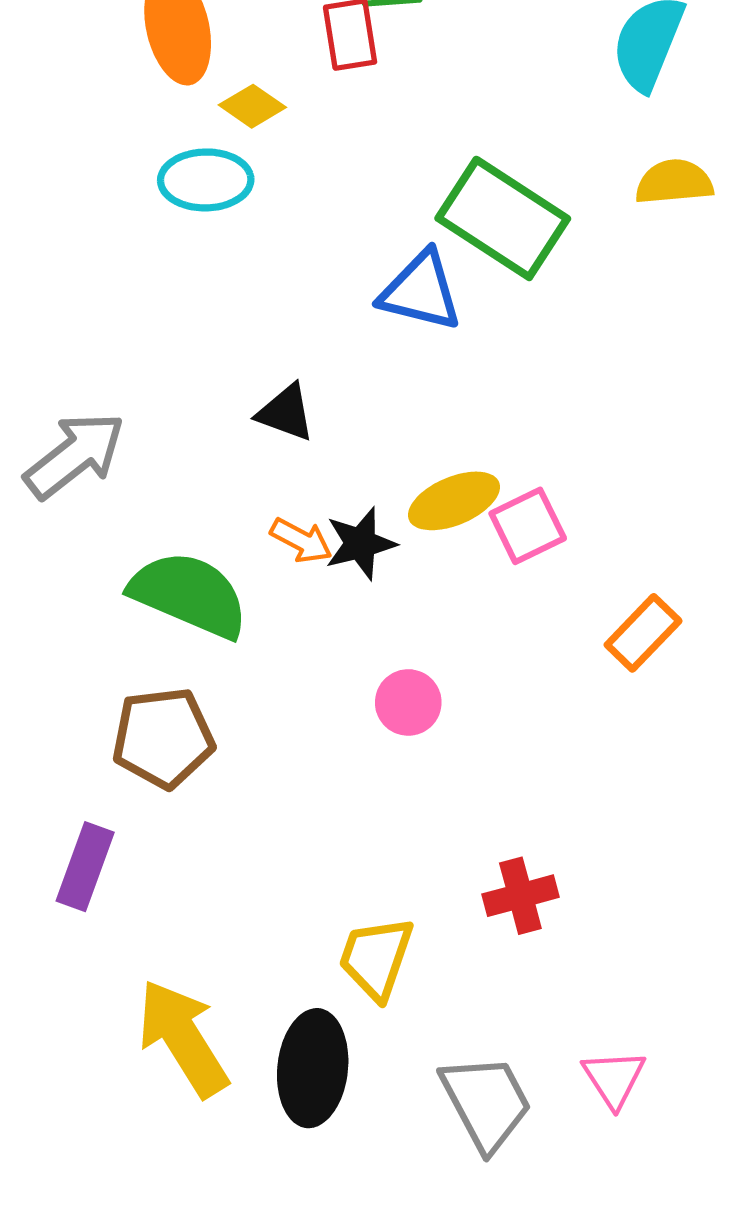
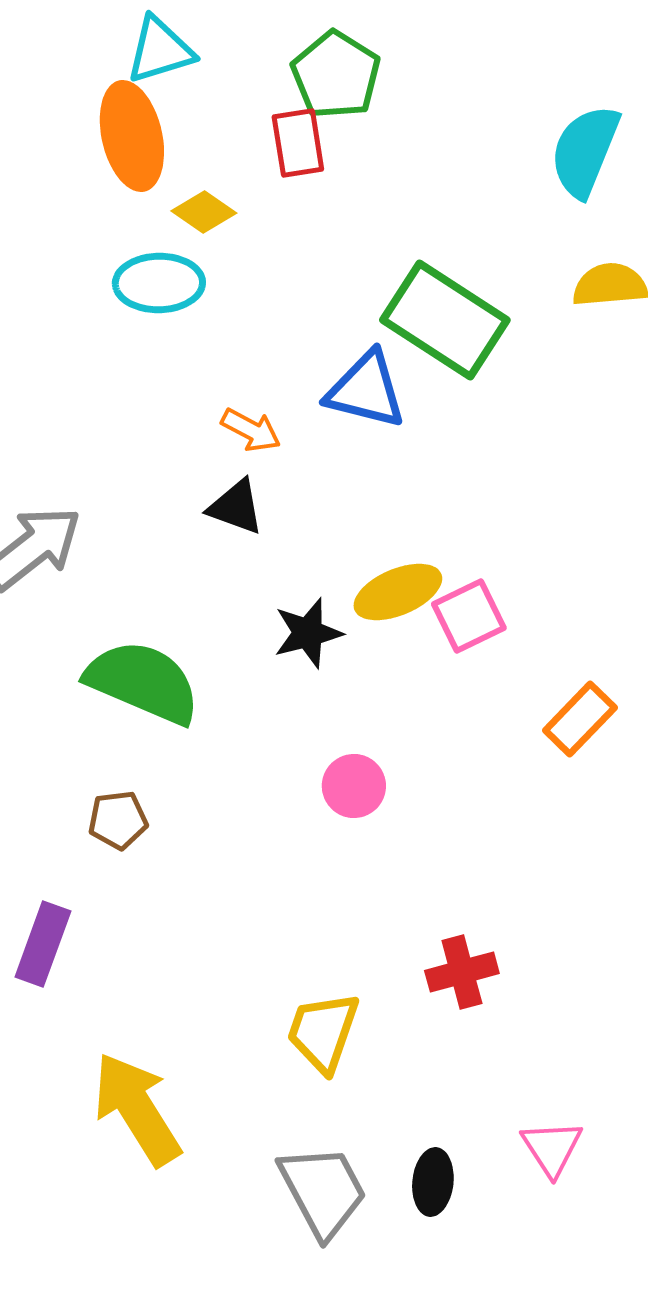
orange arrow: (301, 540) -> (251, 430), moved
brown pentagon: (163, 738) -> (118, 820), size x0.6
black ellipse: (313, 1068) -> (433, 1182), moved, size x0.6
gray trapezoid: (486, 1102) -> (323, 1191), moved

